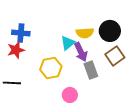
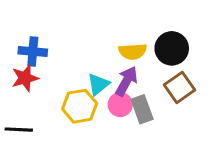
cyan triangle: (68, 43) -> (98, 84), moved
purple arrow: (81, 52) -> (126, 81), turned -126
pink circle: (70, 95) -> (120, 105), moved

